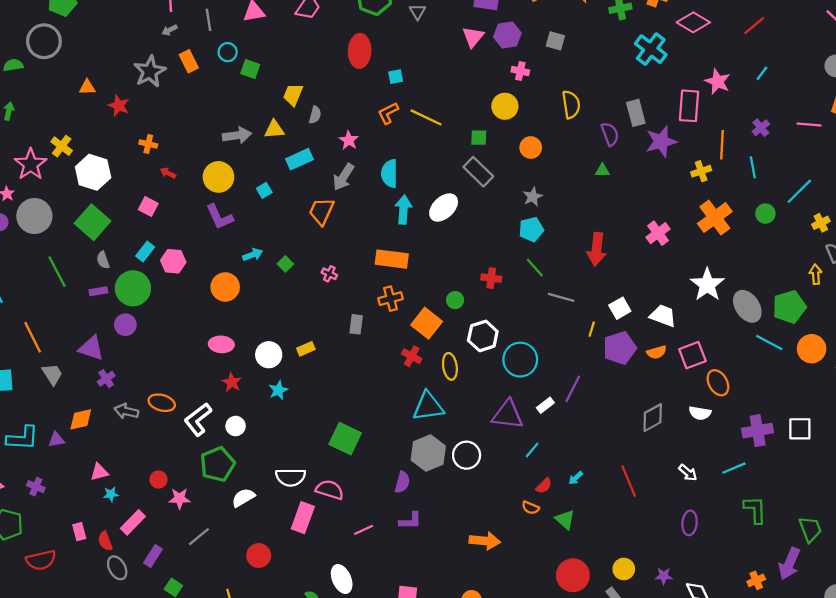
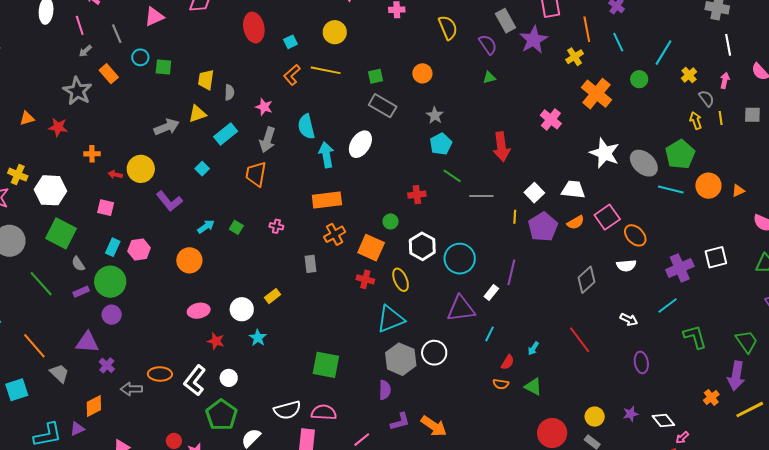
yellow circle: (505, 106) -> (335, 32), moved
yellow circle: (218, 177) -> (141, 169), moved
orange arrow: (485, 541) -> (434, 426), moved, turned 44

